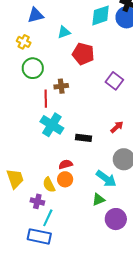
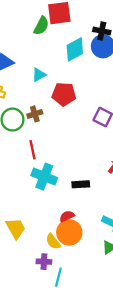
brown cross: (61, 86) -> (35, 114), moved
yellow trapezoid: (15, 179) -> (16, 228), moved
orange circle: (65, 179) -> (69, 232), size x1.5

